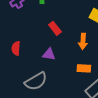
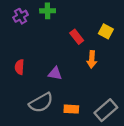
red rectangle: (55, 28) -> (77, 37), moved
orange rectangle: (84, 68) -> (71, 109), moved

